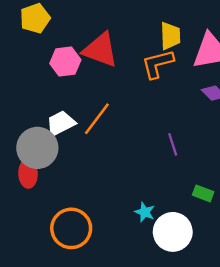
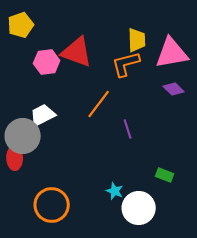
orange line: (97, 119) -> (99, 104), moved
purple line: (173, 144) -> (128, 129), moved

